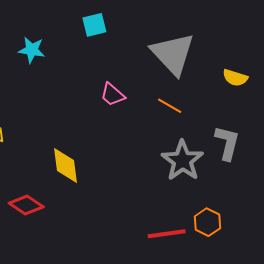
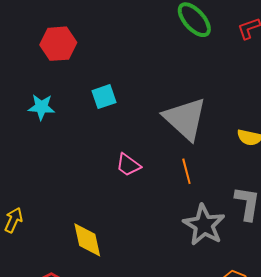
cyan star: (32, 50) -> (41, 107), moved
orange line: (170, 106) -> (186, 171), turned 50

